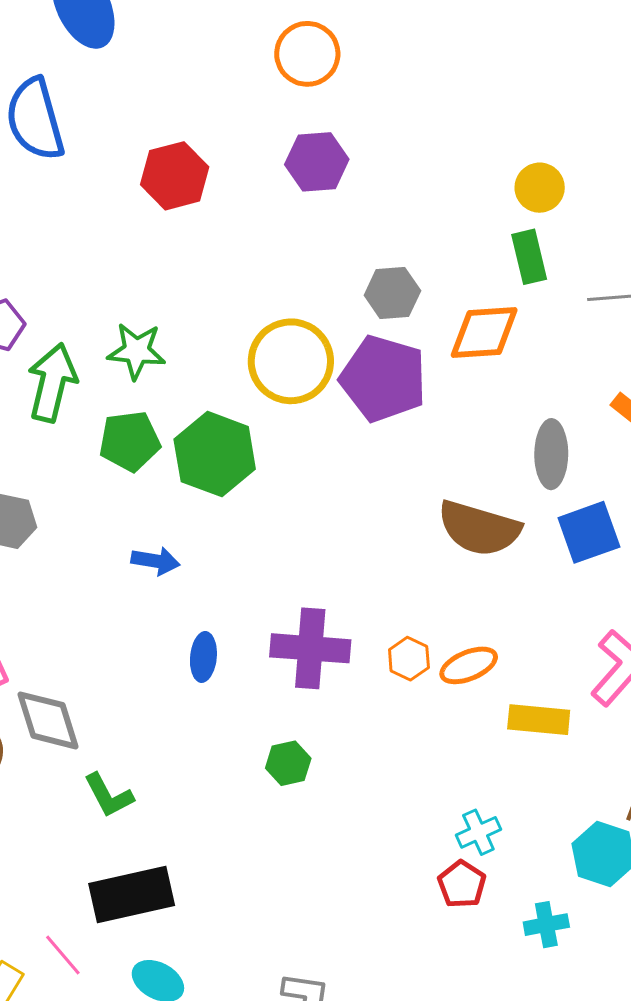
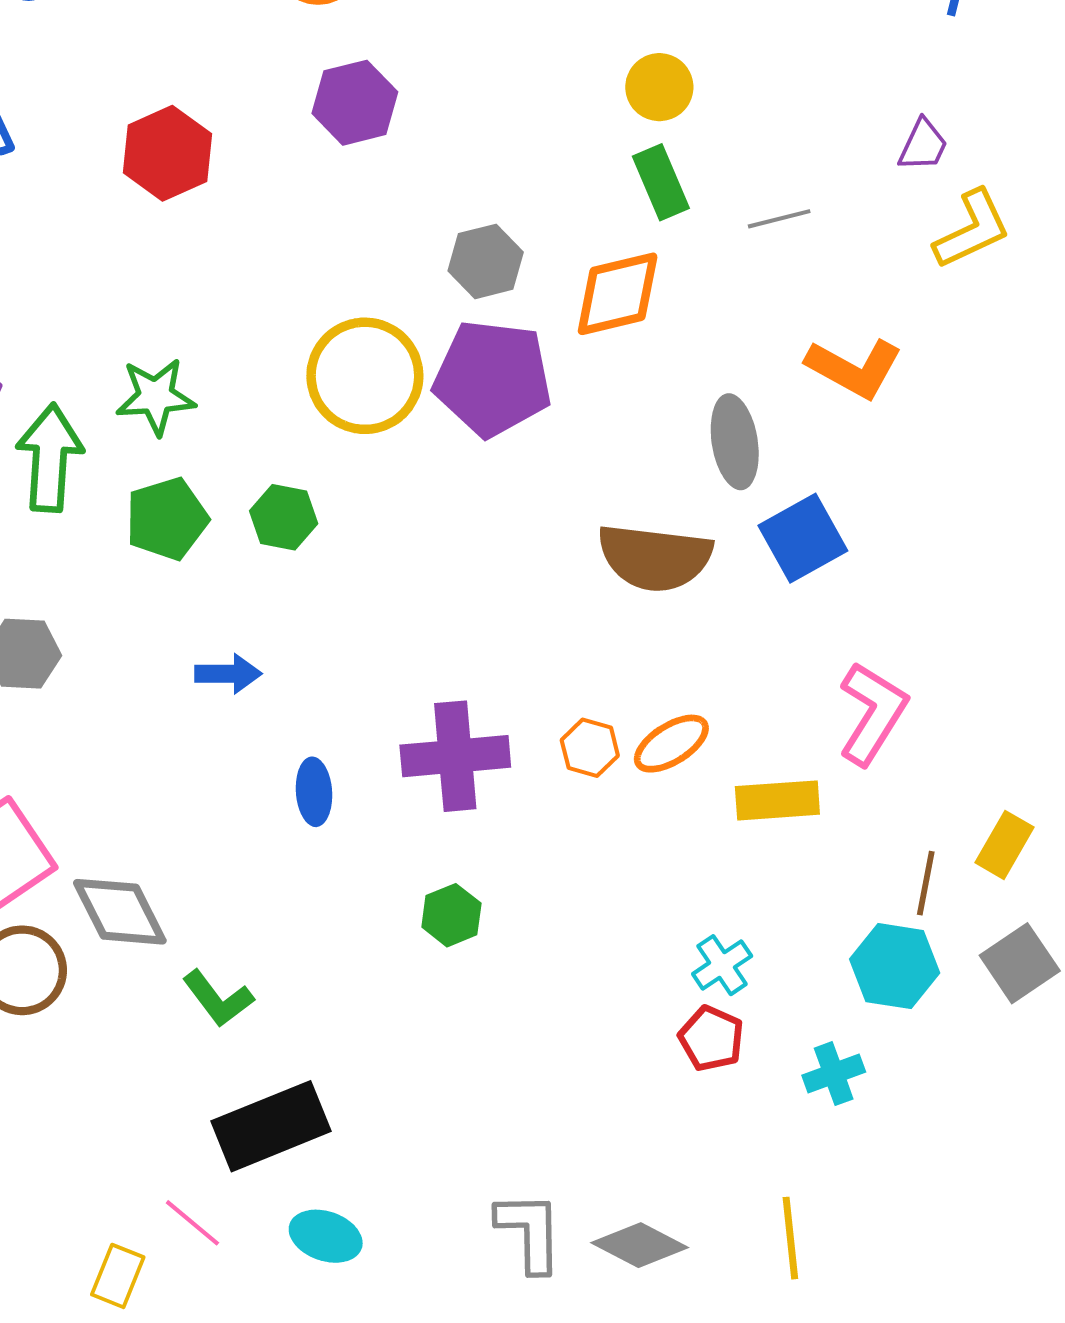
green hexagon: (215, 454) -> (284, 517), size x0.6

